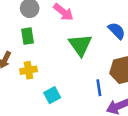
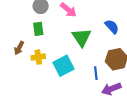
cyan square: (52, 95) -> (63, 66), moved, size x1.5

